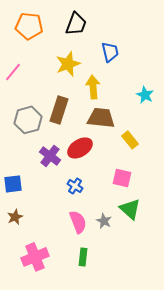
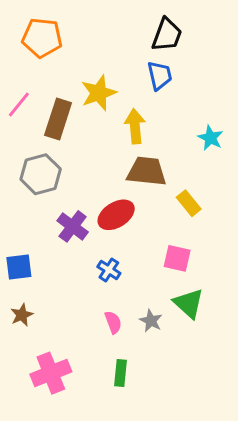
black trapezoid: (76, 24) -> (167, 35), moved
brown rectangle: (59, 110) -> (58, 119), moved
pink semicircle: (78, 222) -> (113, 322), size x0.7

